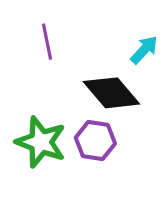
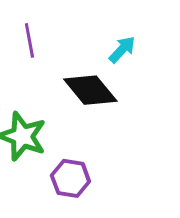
purple hexagon: (95, 141) -> (70, 178), moved

